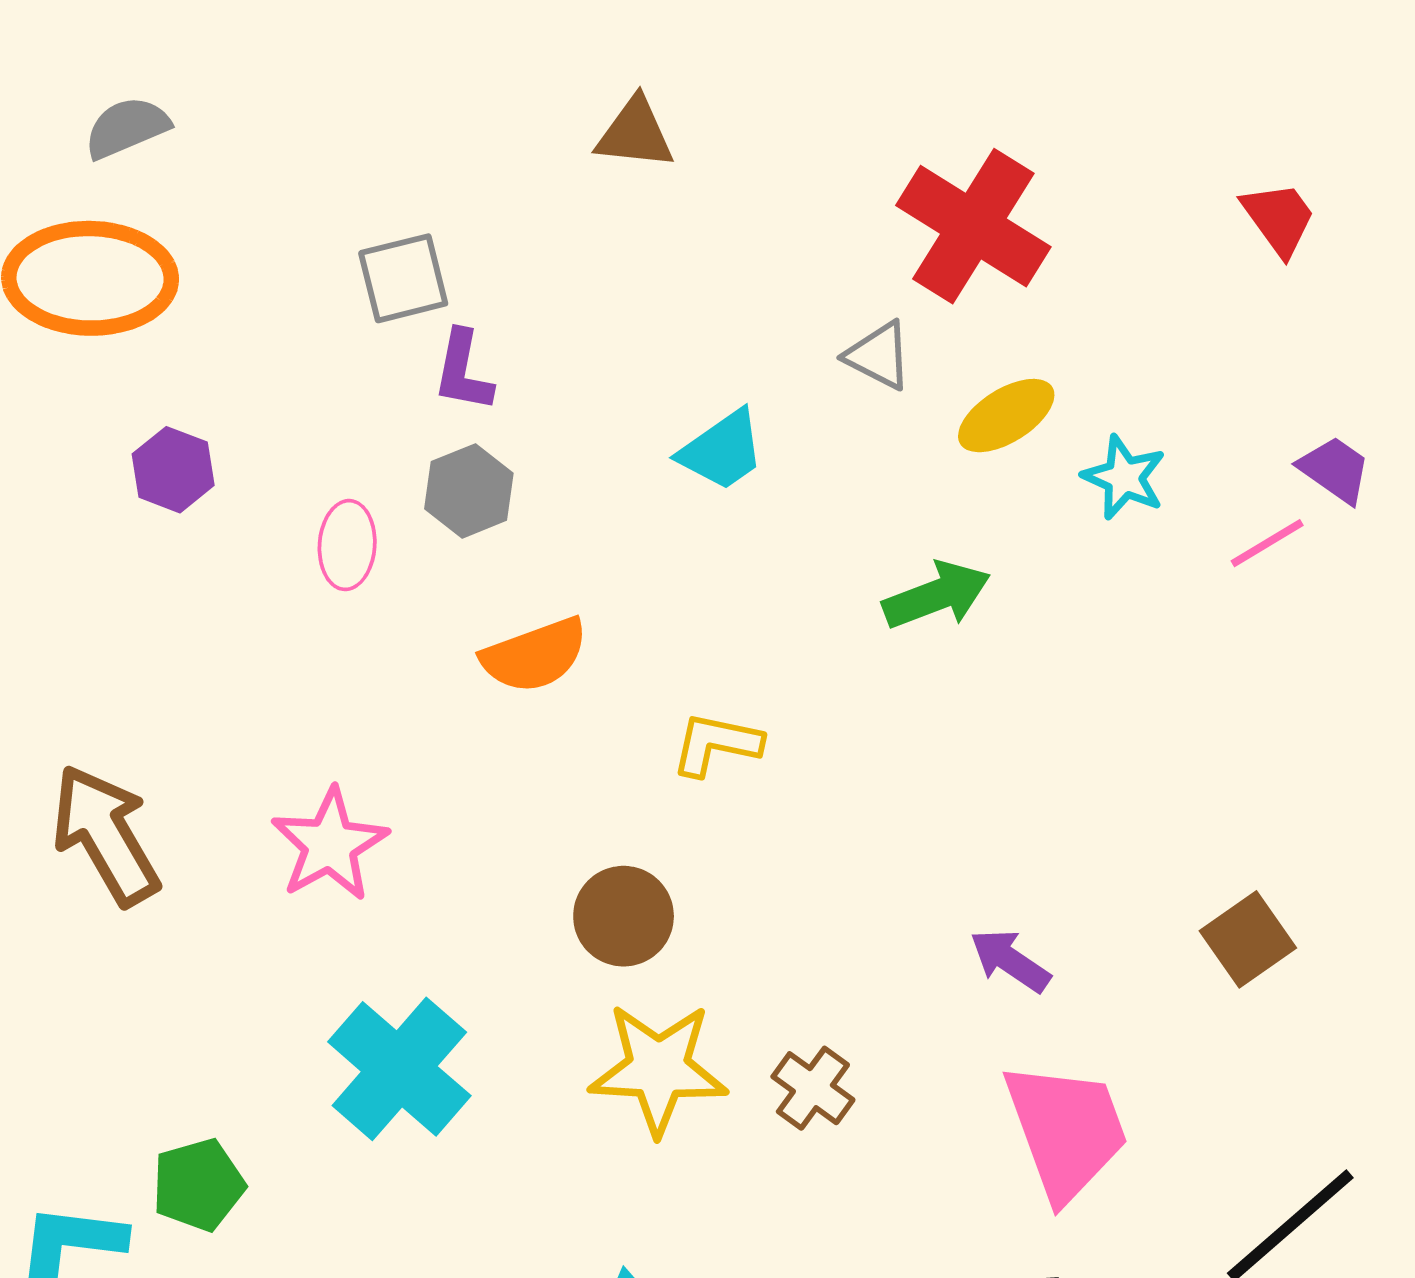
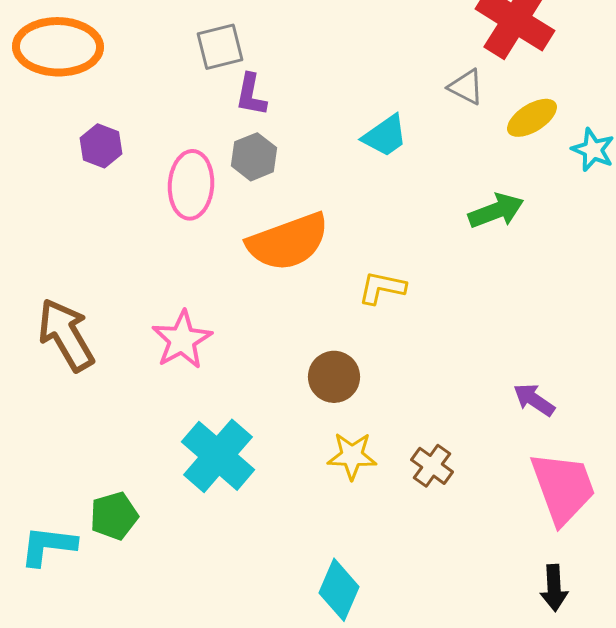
pink ellipse: (347, 545) -> (191, 185), size x1.5
orange semicircle: (535, 655) -> (288, 242), size x1.5
yellow star: (658, 1069) -> (352, 456), size x0.7

